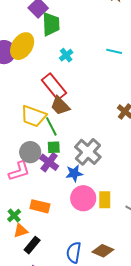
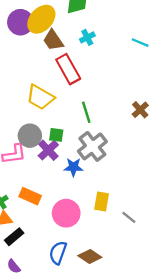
brown trapezoid: (60, 106) -> (53, 40), moved
green line: (51, 126) -> (86, 112), moved
pink circle: (83, 198) -> (66, 213), moved

